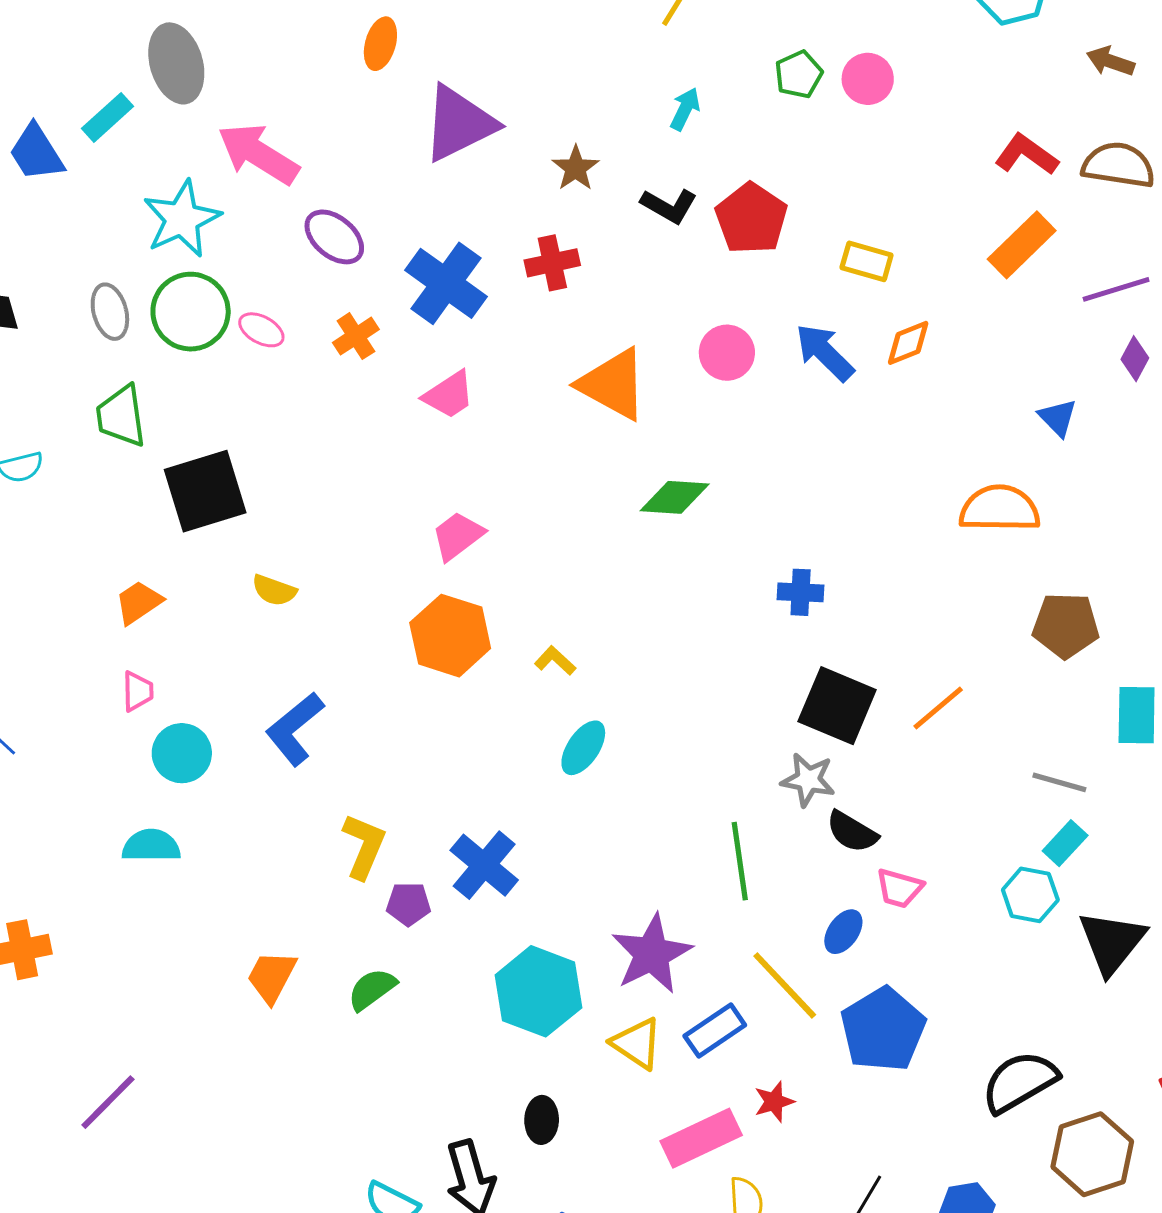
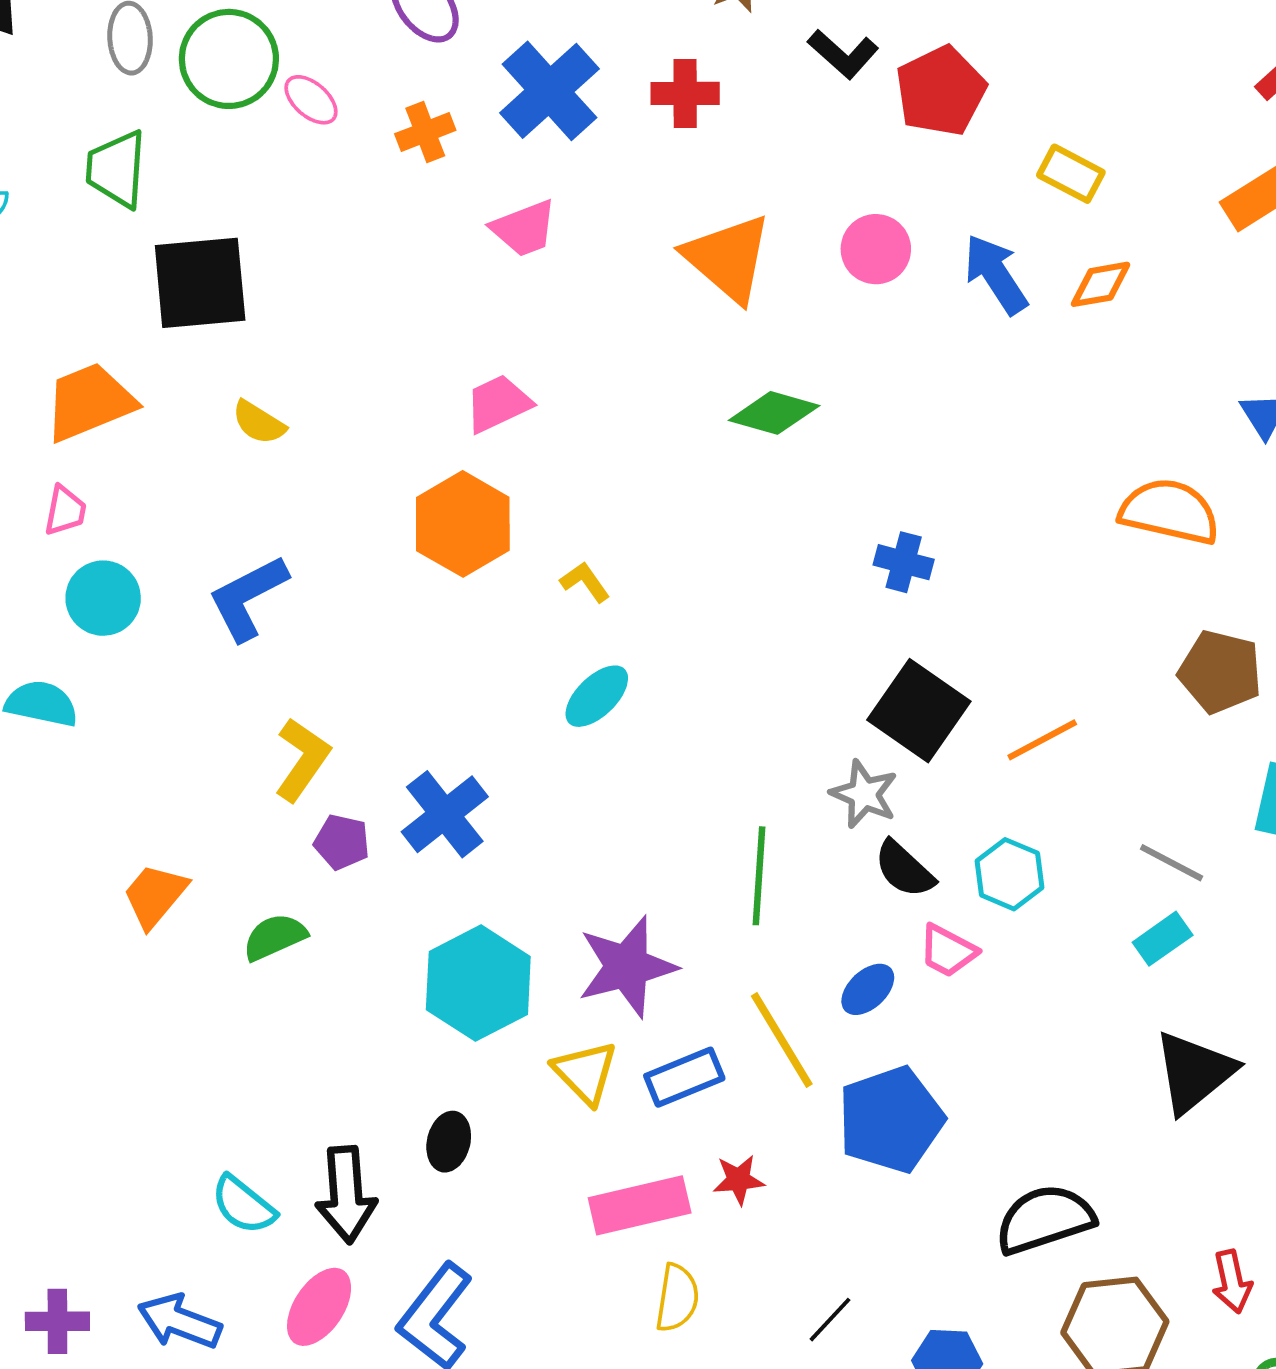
orange trapezoid: (139, 602) -> (89, 402), size x1.5
cyan hexagon: (1030, 895) -> (1010, 874), moved

